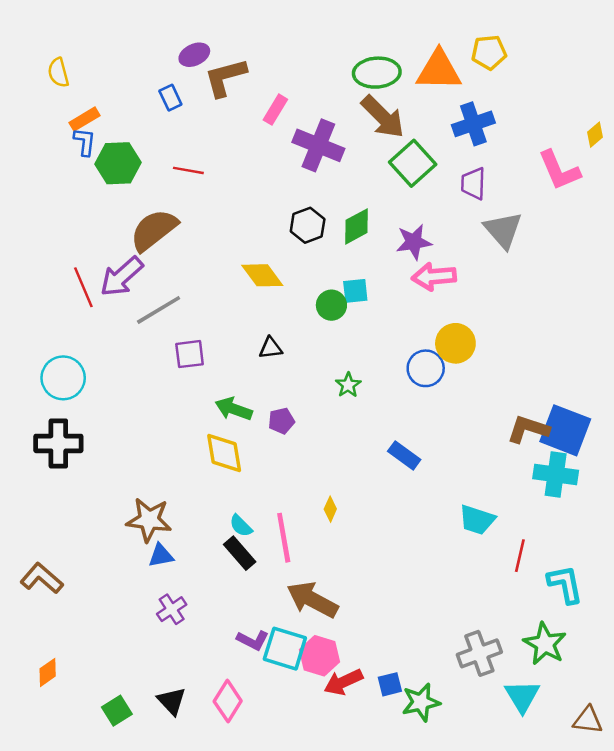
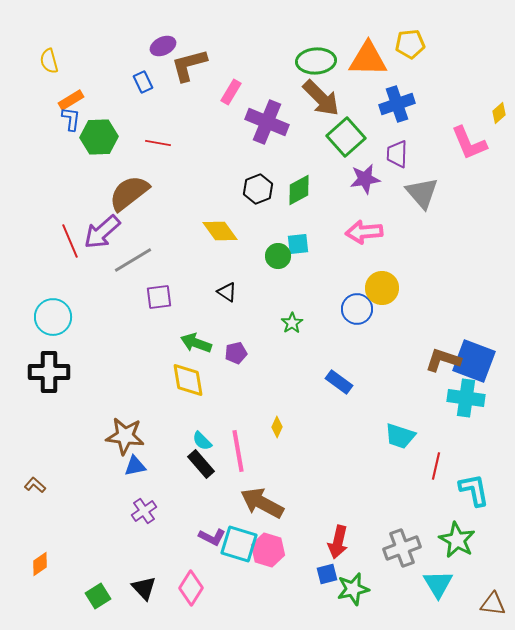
purple star: (414, 242) -> (365, 179), moved
black triangle: (271, 348) -> (227, 292), turned 40
brown L-shape: (42, 578) -> (35, 485), size x0.6
red arrow: (343, 682) -> (338, 542), moved, turned -52

